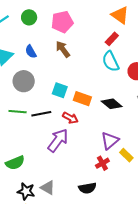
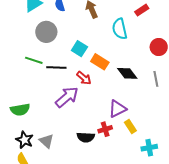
cyan semicircle: (111, 61) -> (120, 29), moved
black semicircle: (87, 188) -> (86, 137), moved

